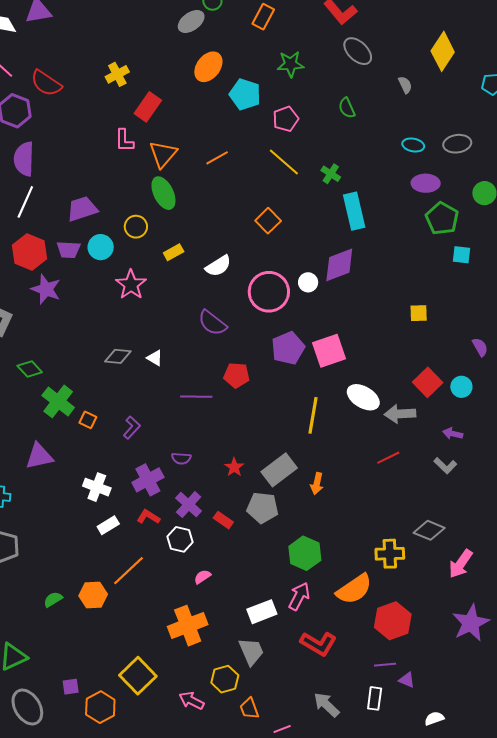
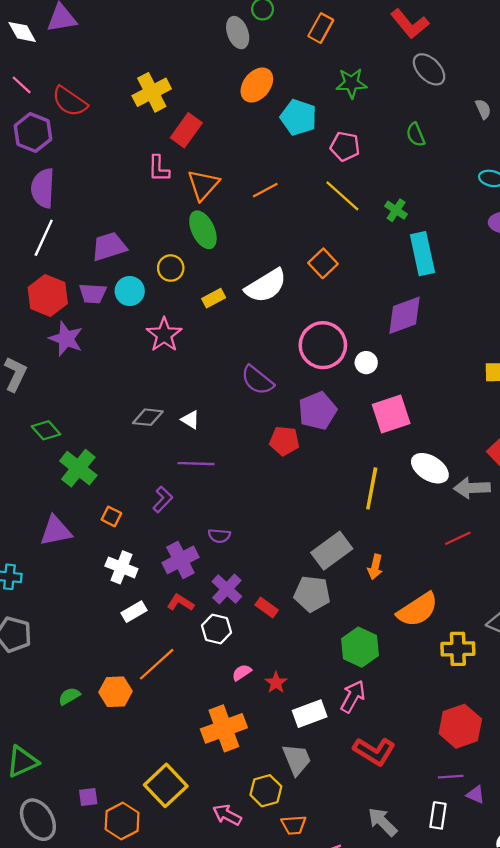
gray ellipse: (191, 21) -> (238, 33), turned -76
yellow cross: (117, 74) -> (152, 92), size x1.4
pink pentagon: (286, 119) -> (345, 146), turned 30
white semicircle: (218, 266) -> (266, 286), moved, size x1.4
white circle: (308, 282) -> (366, 363), moved
purple pentagon: (288, 348) -> (317, 411), moved
purple line: (196, 397) -> (196, 464), moved
orange square: (88, 420) -> (111, 516), moved
red star: (234, 467) -> (276, 683), moved
orange semicircle: (354, 589) -> (418, 610), moved
orange trapezoid: (249, 708) -> (294, 825), turned -75

